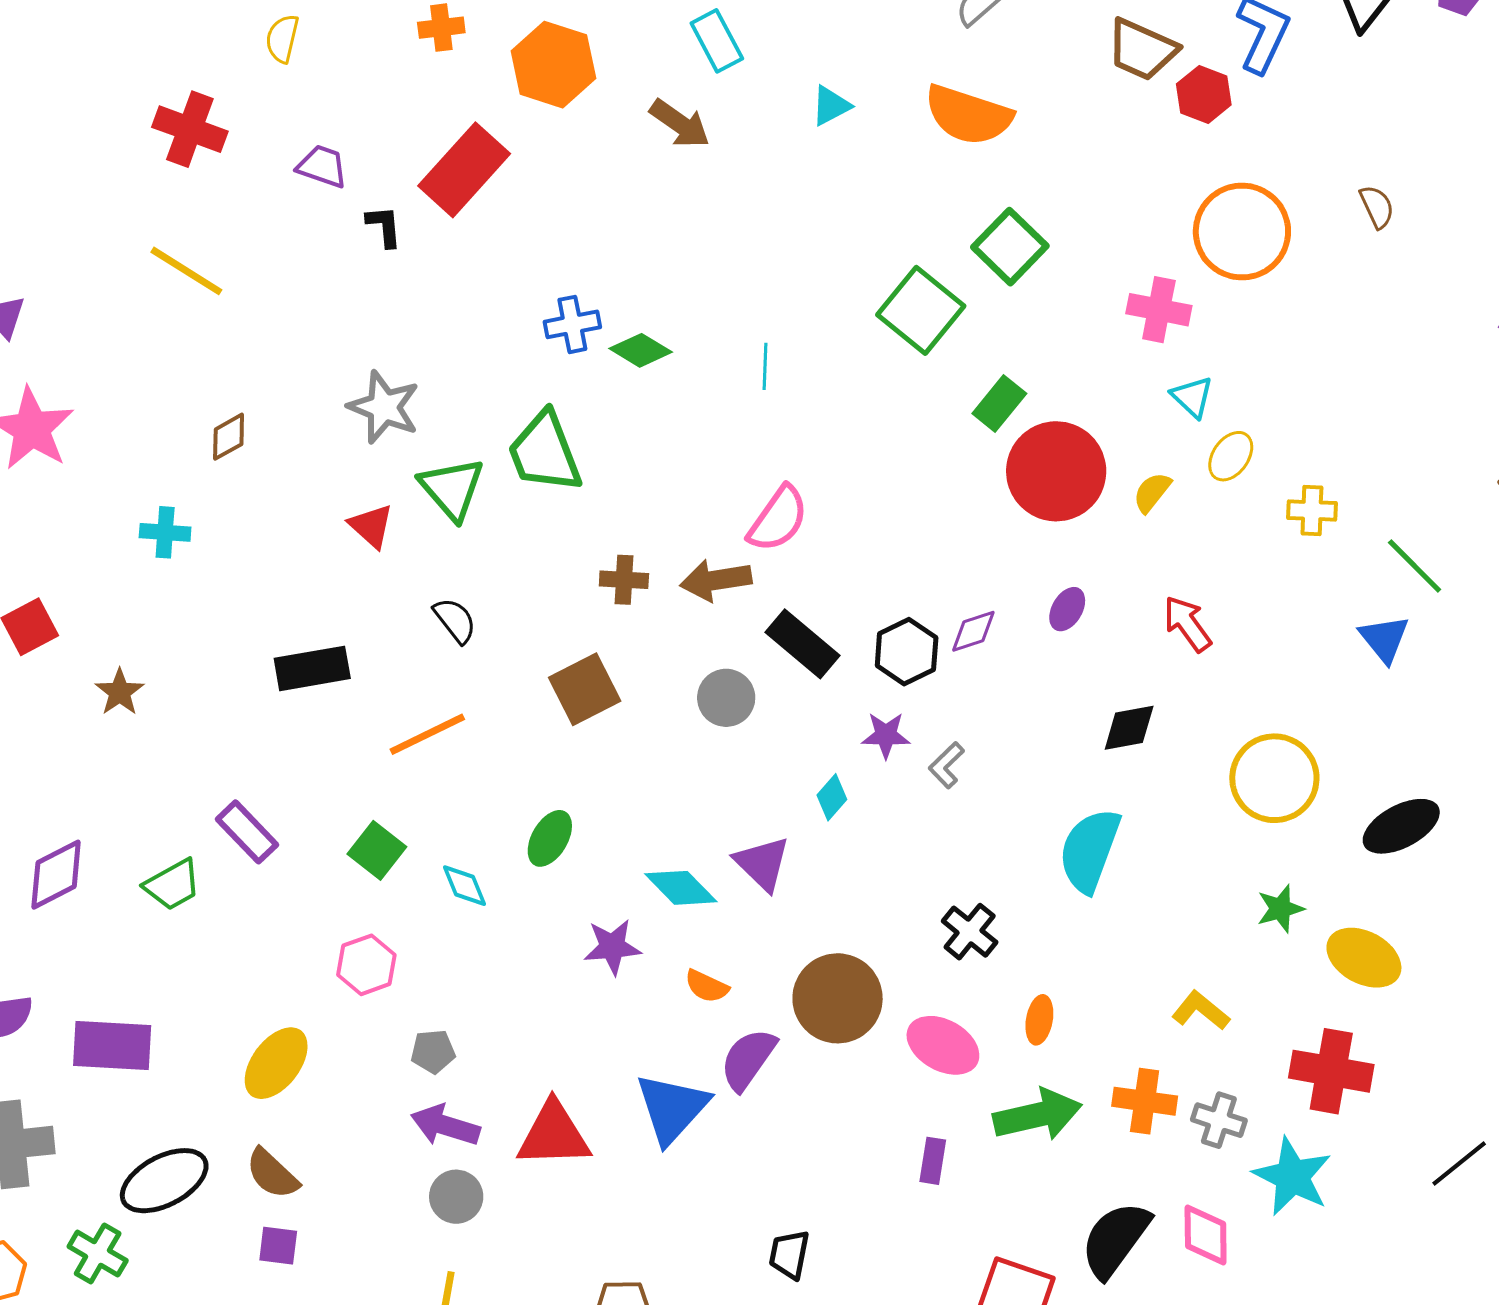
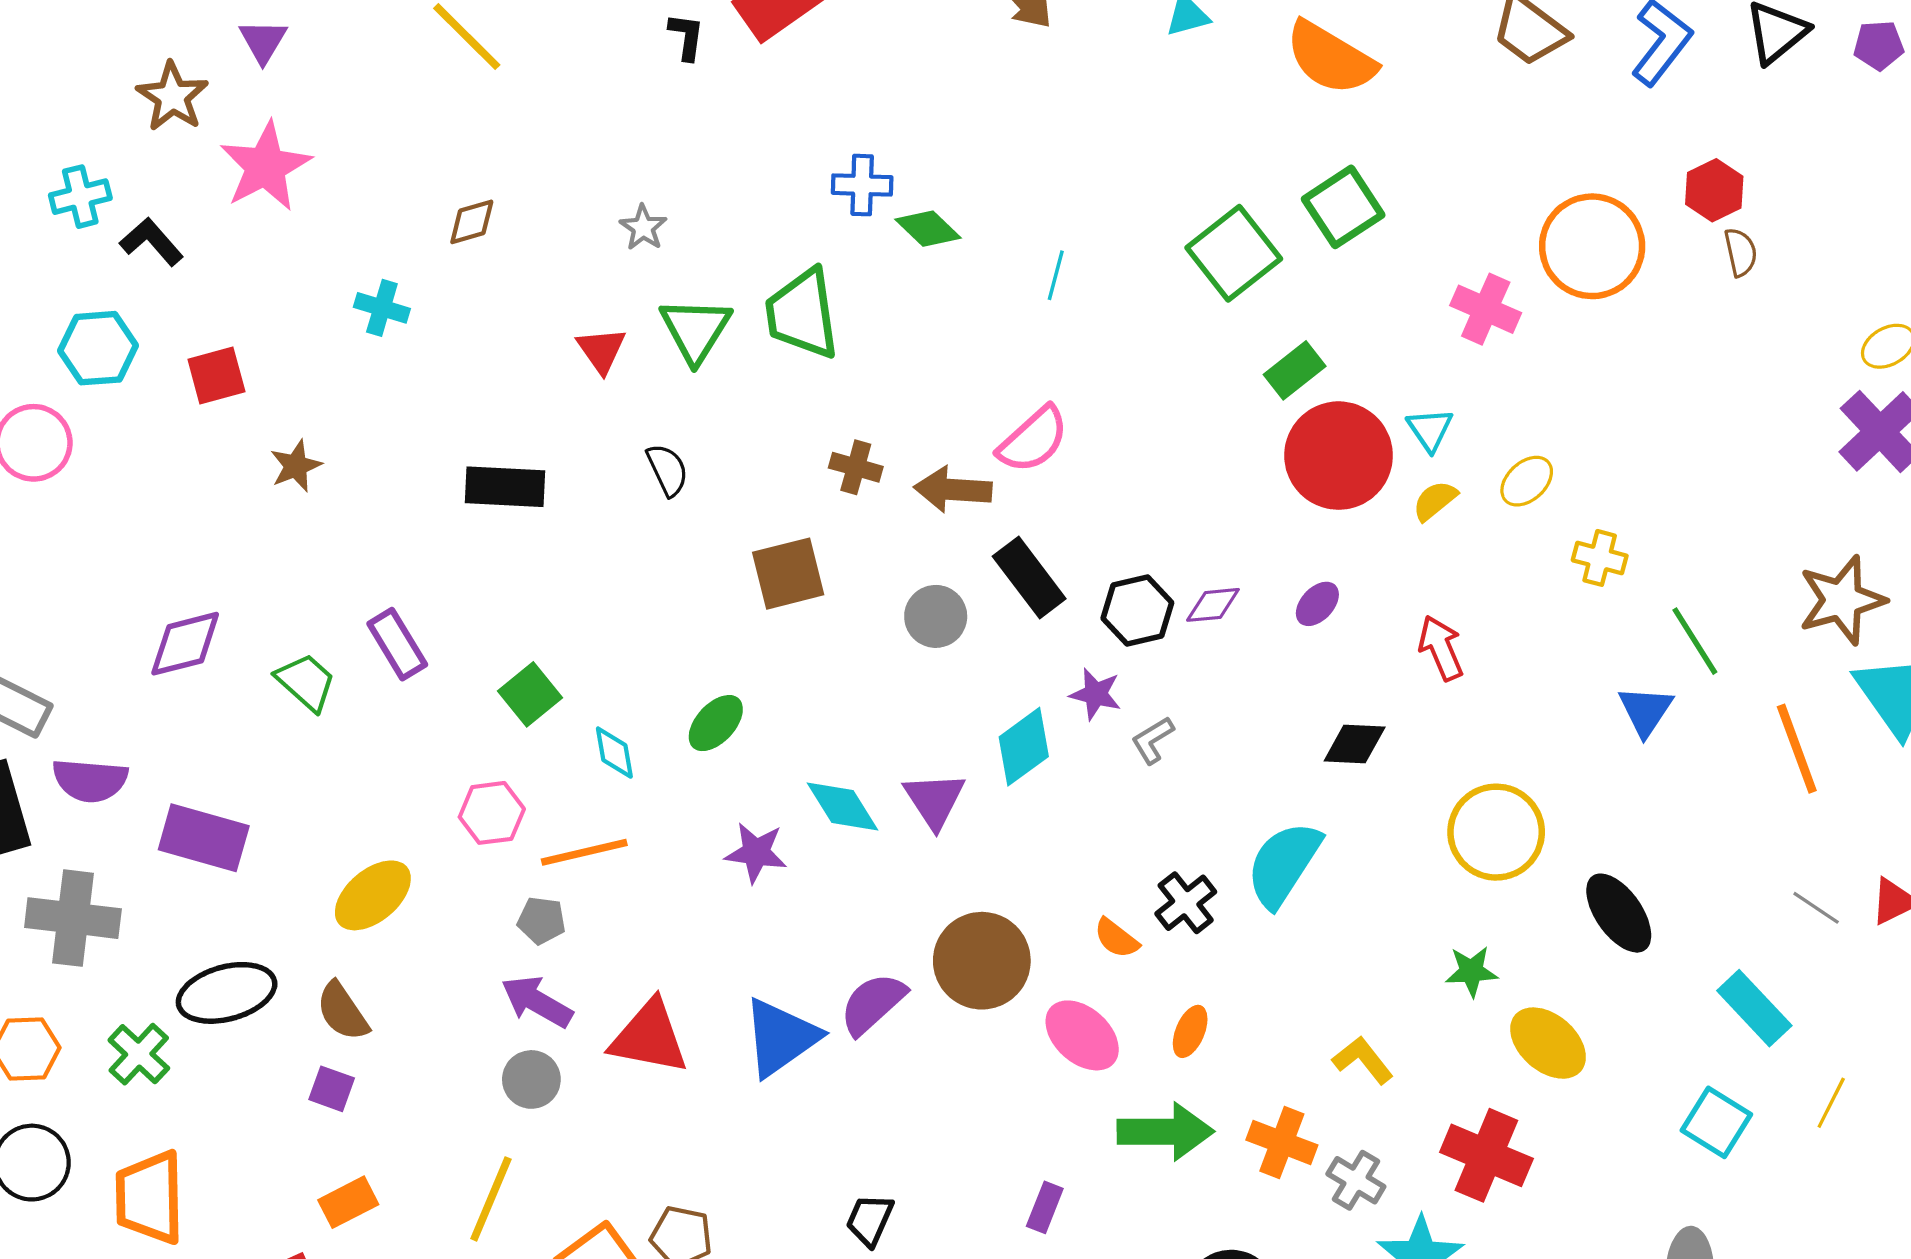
red hexagon: (1204, 94) -> (1714, 190), moved
cyan triangle: (1192, 397) -> (1430, 430), moved
gray star: (384, 407) -> (643, 228), size x0.6
orange line: (427, 734) -> (584, 852), moved
cyan diamond: (832, 797) -> (1024, 747), size x1.6
black ellipse: (1401, 826) -> (1619, 913), turned 70
green trapezoid: (173, 885) -> (306, 682), turned -122
black cross: (970, 932) -> (1186, 903), moved
orange semicircle: (707, 986) -> (1116, 938), moved
purple rectangle: (933, 1161) -> (1045, 1207), moved

